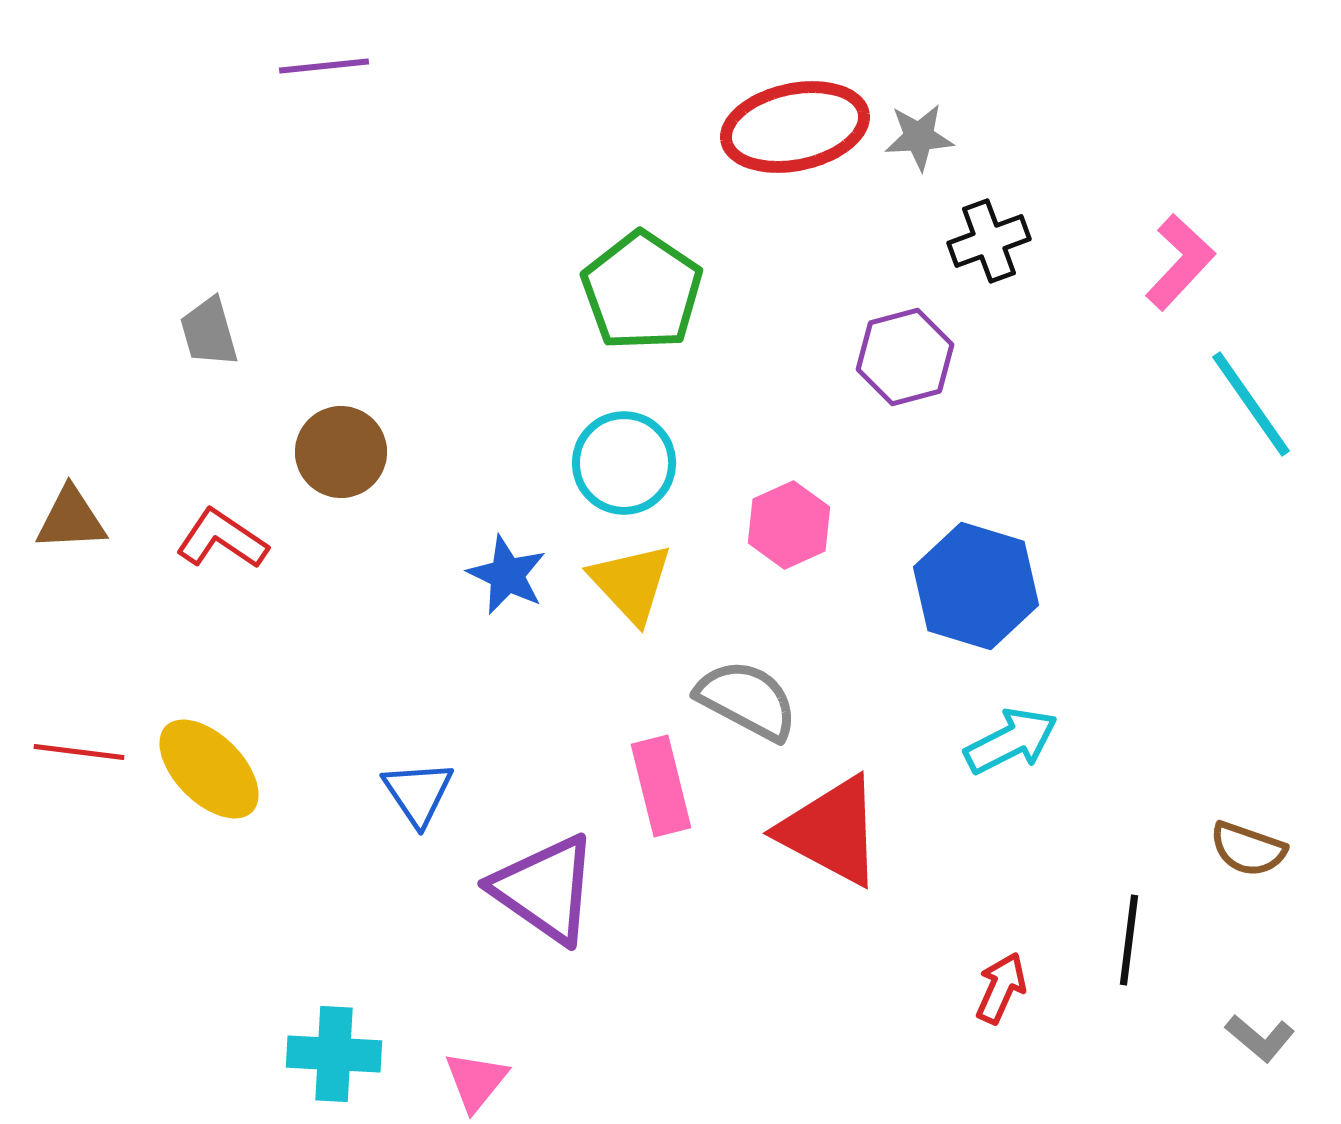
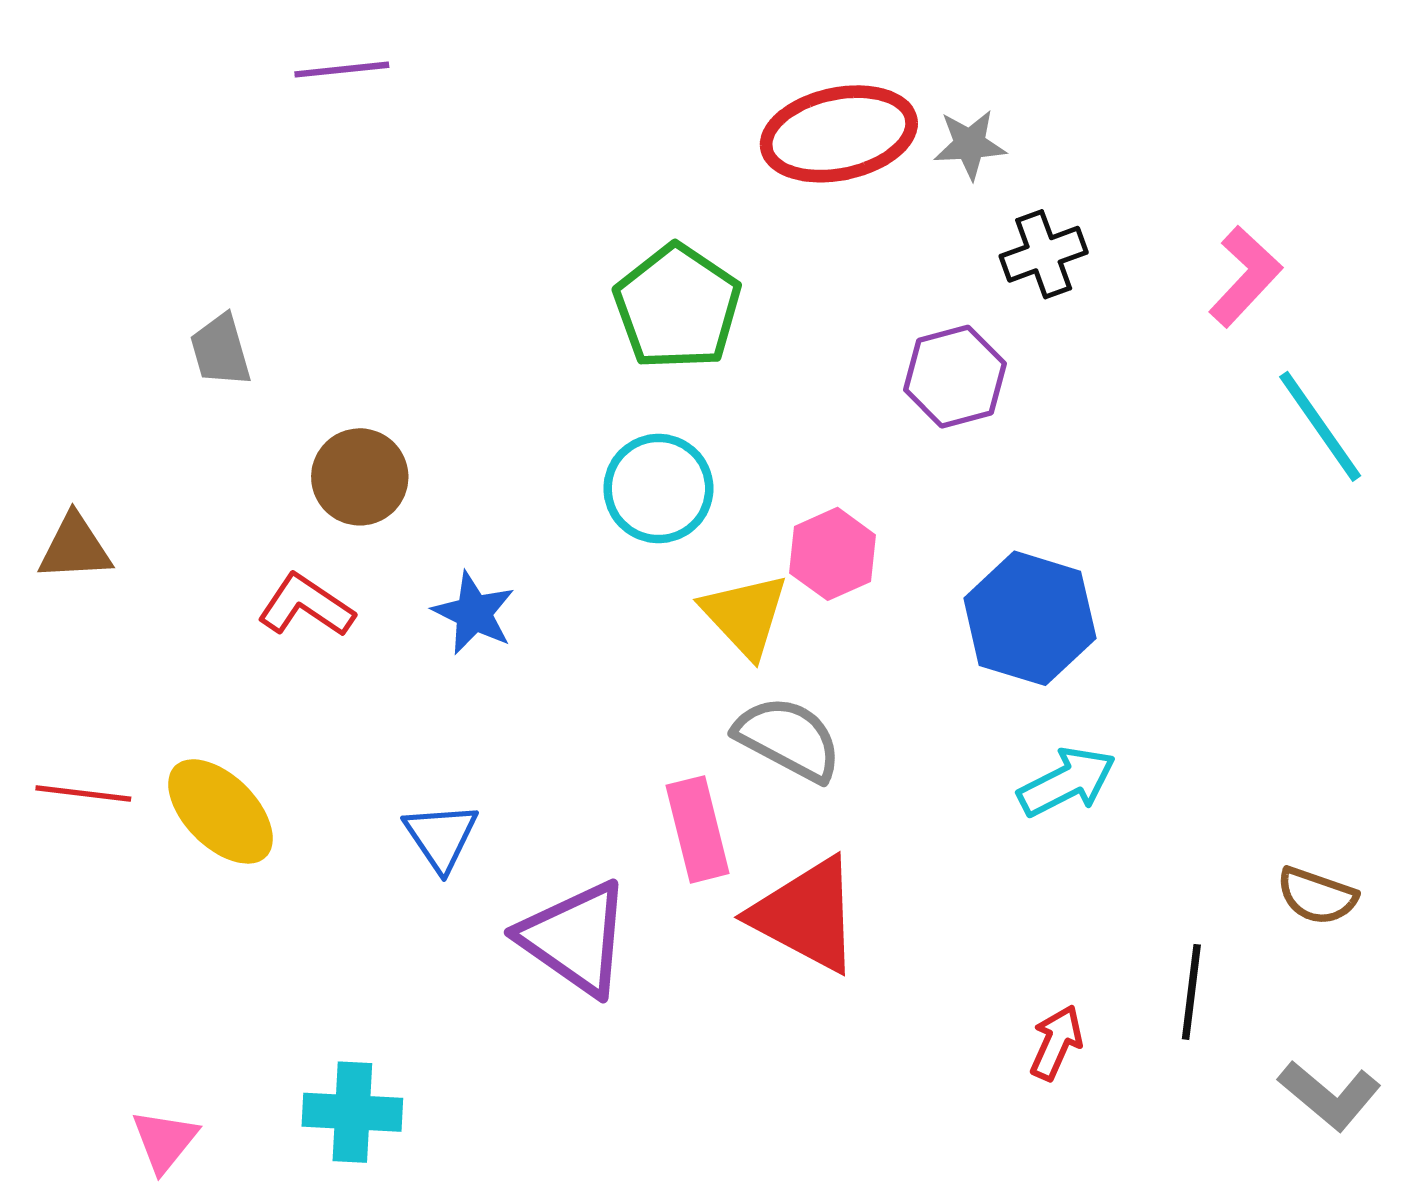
red L-shape: (222, 539) -> (306, 606), moved
blue star: (507, 575) -> (474, 613), moved
yellow triangle: (631, 583) -> (745, 615), moved
red triangle: (831, 831) -> (806, 915), moved
gray L-shape: (1260, 1038) -> (1330, 1095), size x1.4
pink triangle: (476, 1081) -> (165, 1141), moved

